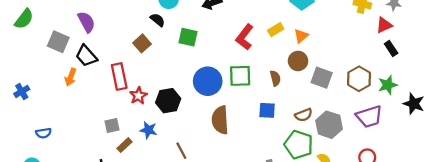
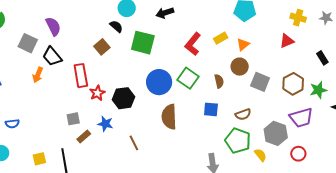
red triangle: (384, 25) -> (287, 41), moved
green square: (188, 37) -> (143, 43), size x1.4
green square: (240, 76) -> (188, 78), turned 35
gray hexagon: (329, 125) -> (276, 133), moved

